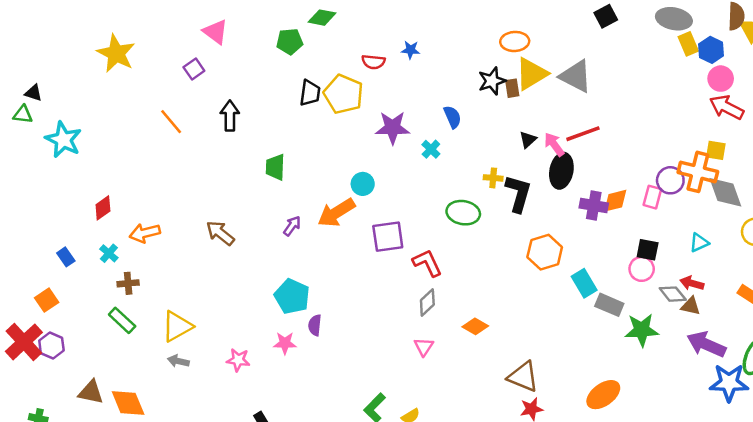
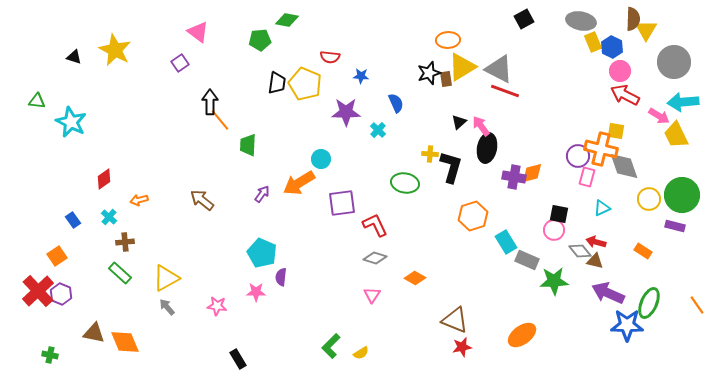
blue star: (411, 50) -> (361, 76), moved
black triangle: (33, 93) -> (74, 57), moved
orange line: (171, 122) -> (220, 120), moved
red line: (583, 134) -> (505, 91), moved, turned 40
pink rectangle: (652, 197) -> (587, 177), moved
orange arrow: (145, 233) -> (139, 200), size x0.7
gray diamond: (427, 302) -> (375, 258), turned 60
gray arrow: (178, 361) -> (167, 307), turned 36

